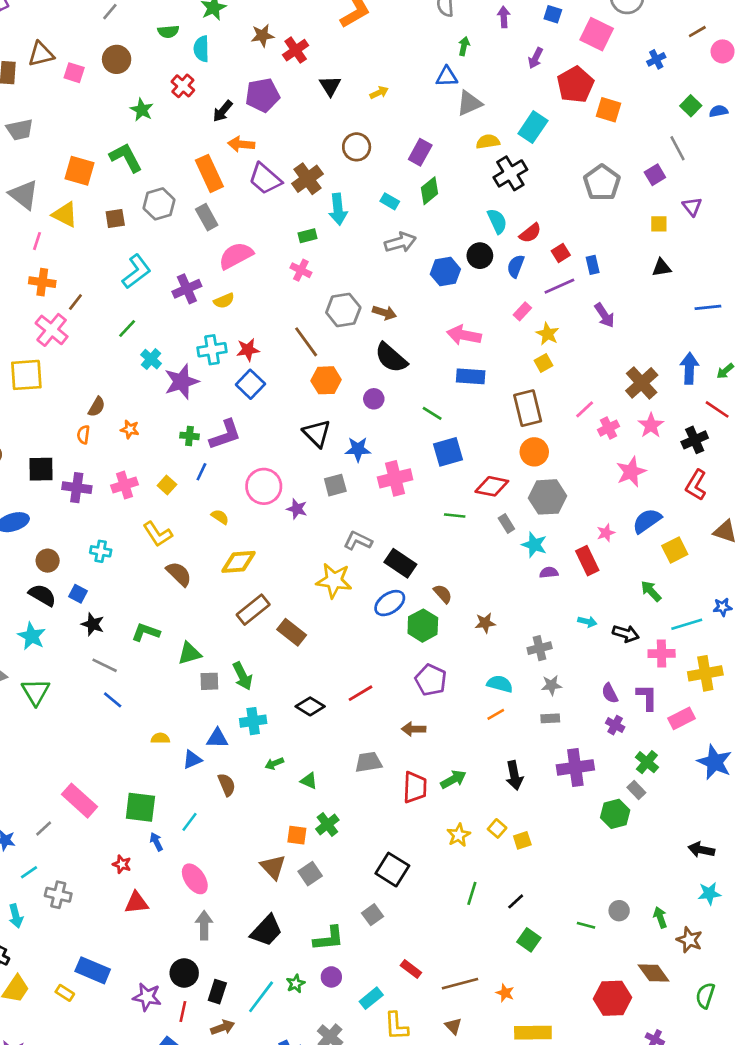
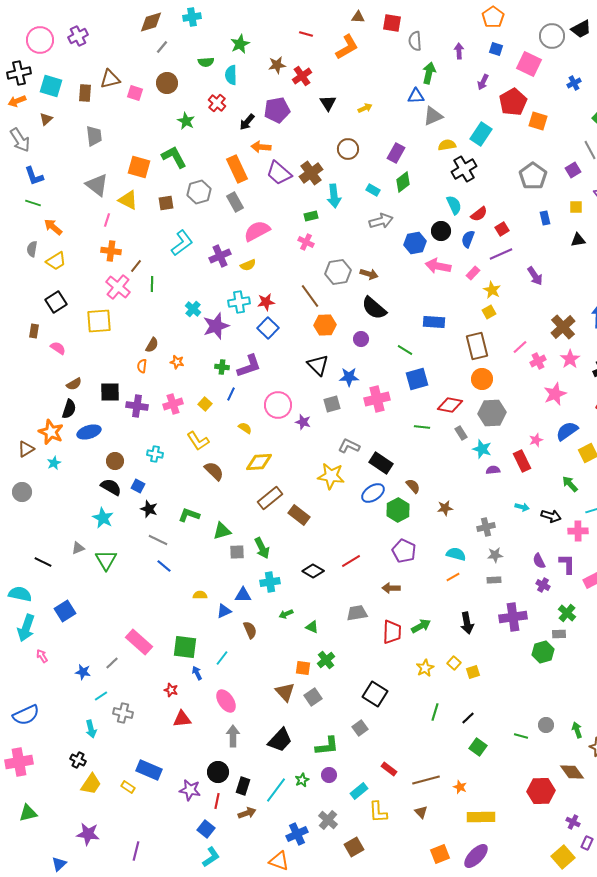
green arrow: (464, 46) -> (429, 73), size x1.5
gray trapezoid: (20, 130) -> (94, 136), turned -85
blue rectangle: (593, 265) -> (545, 218), moved
green line: (127, 329) -> (152, 284), moved, turned -42
pink arrow: (464, 335) -> (438, 266), moved
gray rectangle: (636, 790) -> (559, 634), turned -48

